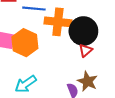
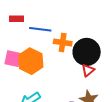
orange cross: (58, 22) -> (63, 42), size x0.7

